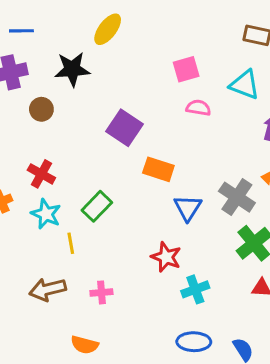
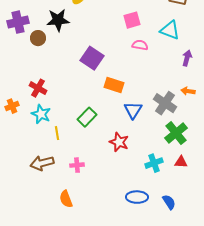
brown circle: (41, 109) -> (38, 38), moved
green rectangle: (97, 206) -> (87, 117), moved
cyan cross: (195, 289) -> (154, 163), moved
orange semicircle: (85, 345) -> (66, 199), turned 54

